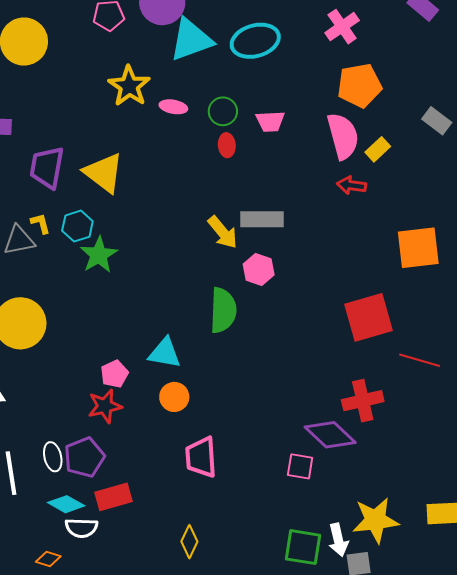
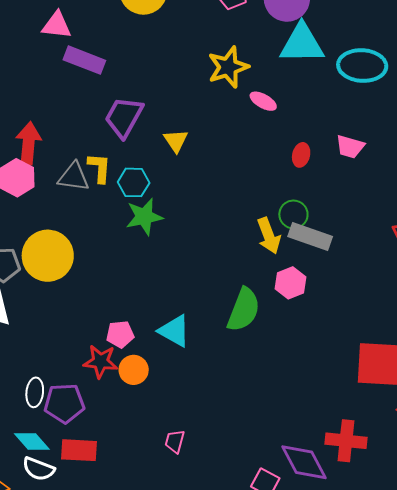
green circle: (223, 111) -> (293, 214), moved
yellow triangle: (104, 173) -> (176, 141), size x0.6
yellow L-shape: (40, 223) -> (99, 168), size x1.4
orange circle: (174, 397) -> (134, 370), moved
pink trapezoid: (201, 457) -> (175, 441), size x0.6

